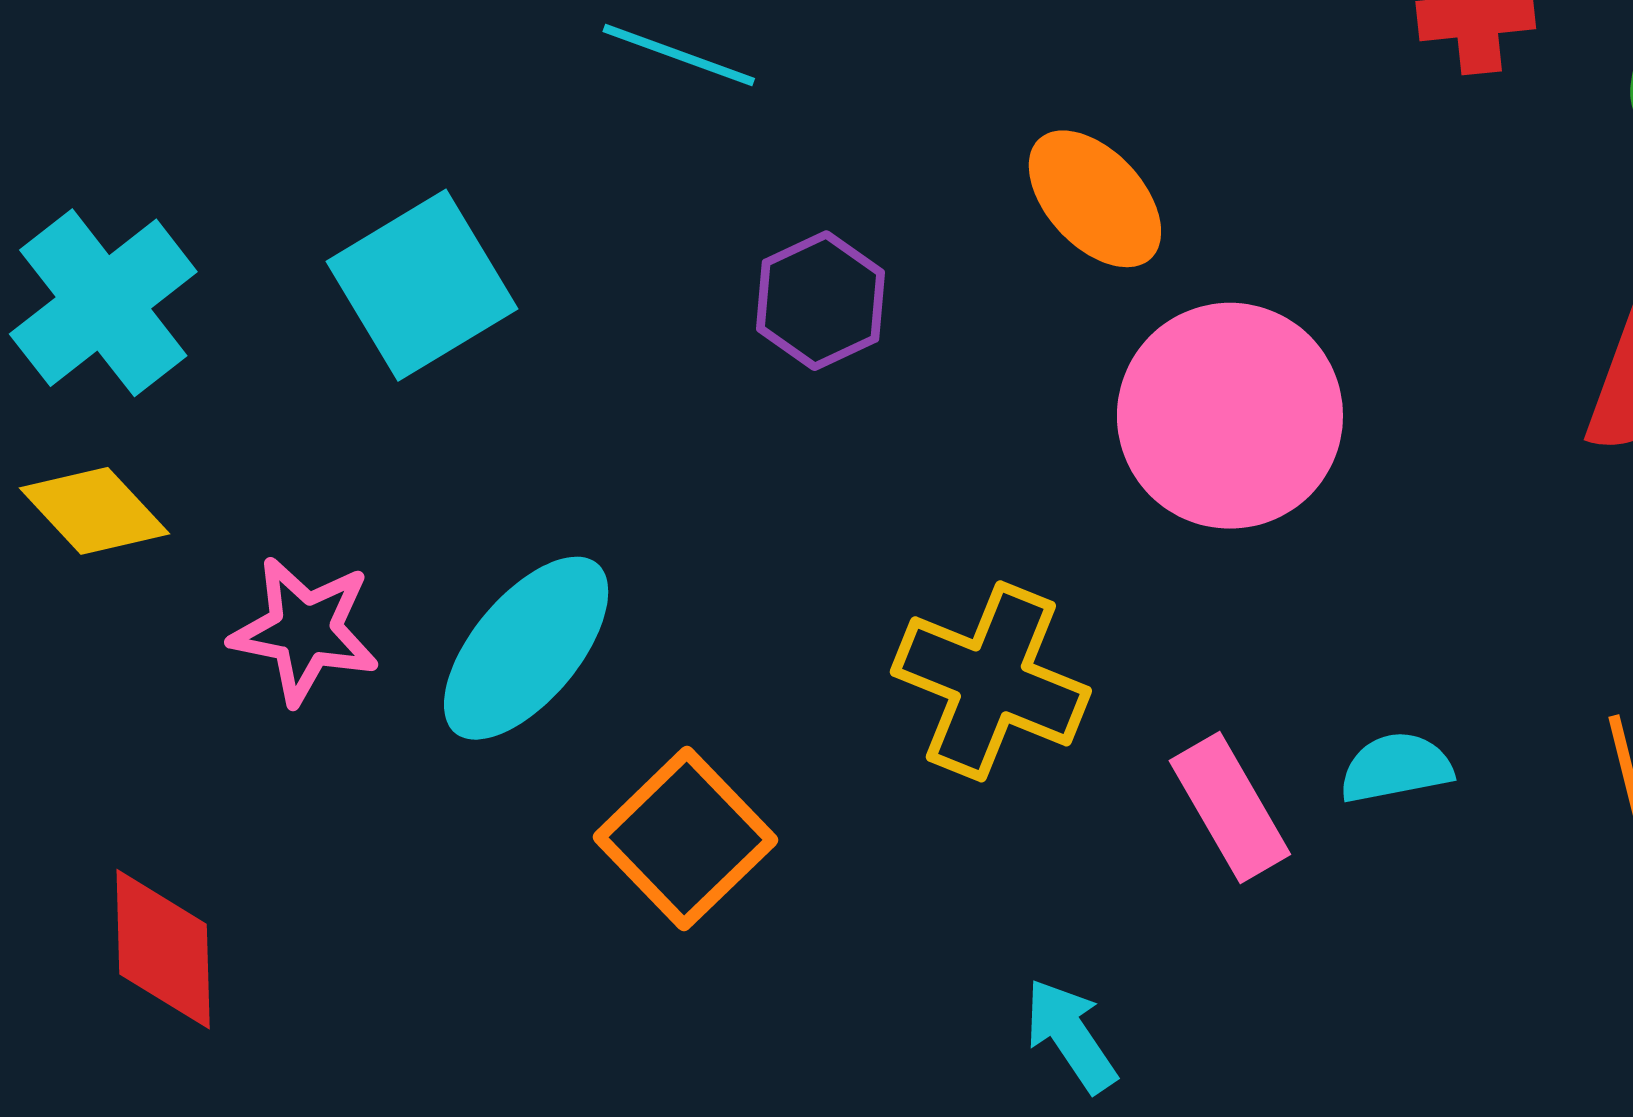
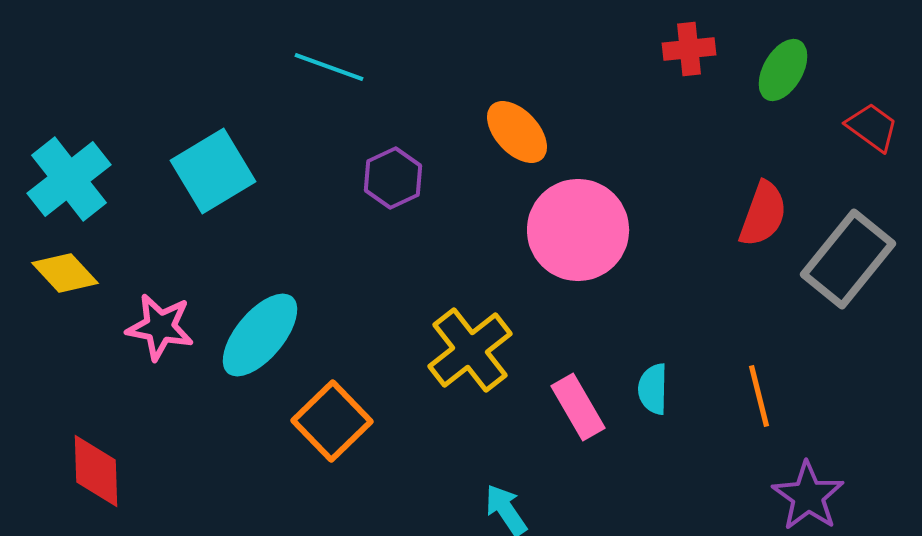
yellow cross: (991, 681) -> (470, 350), turned 30
cyan semicircle: (1396, 768) -> (653, 389), turned -78

